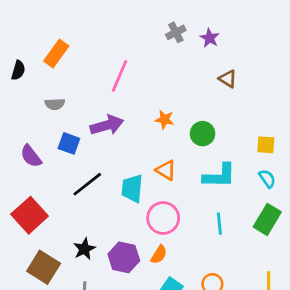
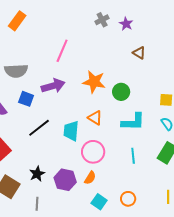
orange rectangle: (56, 53) -> (17, 21), moved
gray semicircle: (55, 104) -> (16, 71), size x1.6
orange star: (165, 120) -> (94, 82), size x1.6

